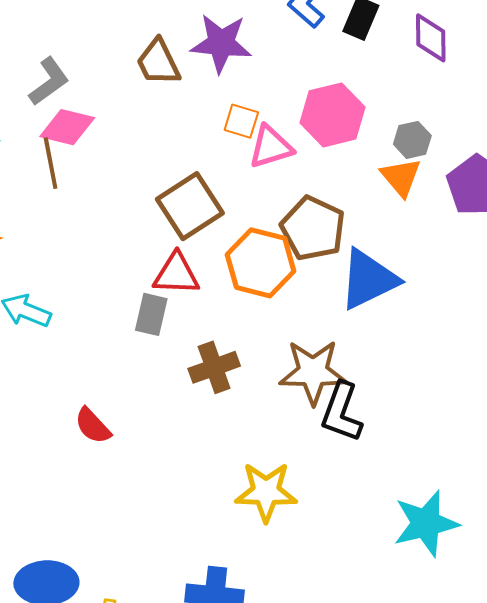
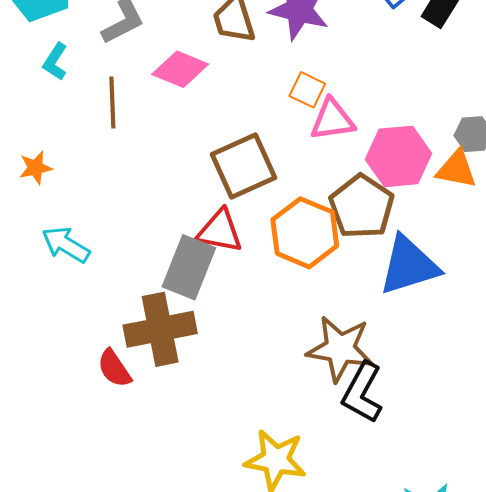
pink hexagon: (332, 115) -> (399, 156), moved
pink diamond: (67, 127) -> (180, 69), moved
orange triangle: (401, 177) -> (457, 169), turned -48
gray rectangle: (151, 314) -> (189, 267), size x1.5
brown cross: (214, 367) -> (160, 329), moved, size x1.4

